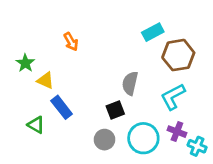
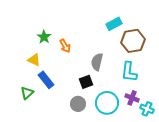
orange arrow: (71, 42) -> (65, 46), moved
green star: (25, 63) -> (44, 37), moved
cyan L-shape: (173, 97) -> (129, 72), turned -55
green triangle: (36, 125) -> (27, 93), turned 48

